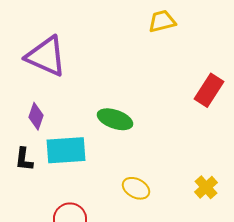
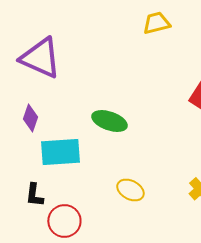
black L-shape: (24, 159) -> (34, 195), moved

